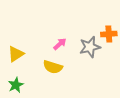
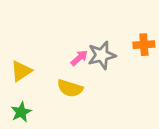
gray star: (90, 47) -> (102, 55), moved

